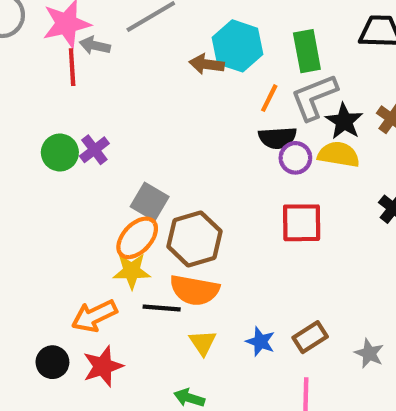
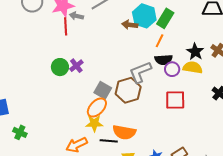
green rectangle: (307, 51) -> (165, 18), moved, turned 42
gray L-shape: (314, 97) -> (140, 72), moved
brown hexagon: (195, 239) -> (128, 90), moved

